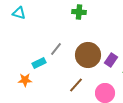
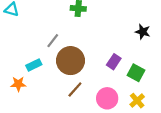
gray line: (56, 49) -> (53, 41), moved
brown circle: (88, 55) -> (70, 61), moved

